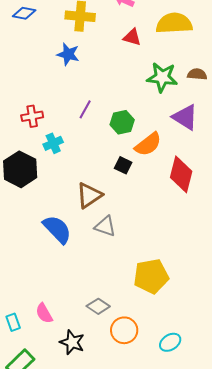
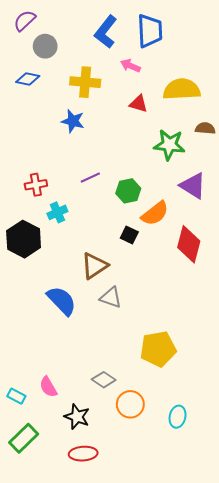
brown semicircle: (197, 74) -> (205, 128), moved
purple line: (85, 109) -> (90, 178), turned 36
cyan rectangle: (13, 322) -> (16, 396), turned -42
cyan ellipse: (170, 342) -> (178, 417), turned -45

